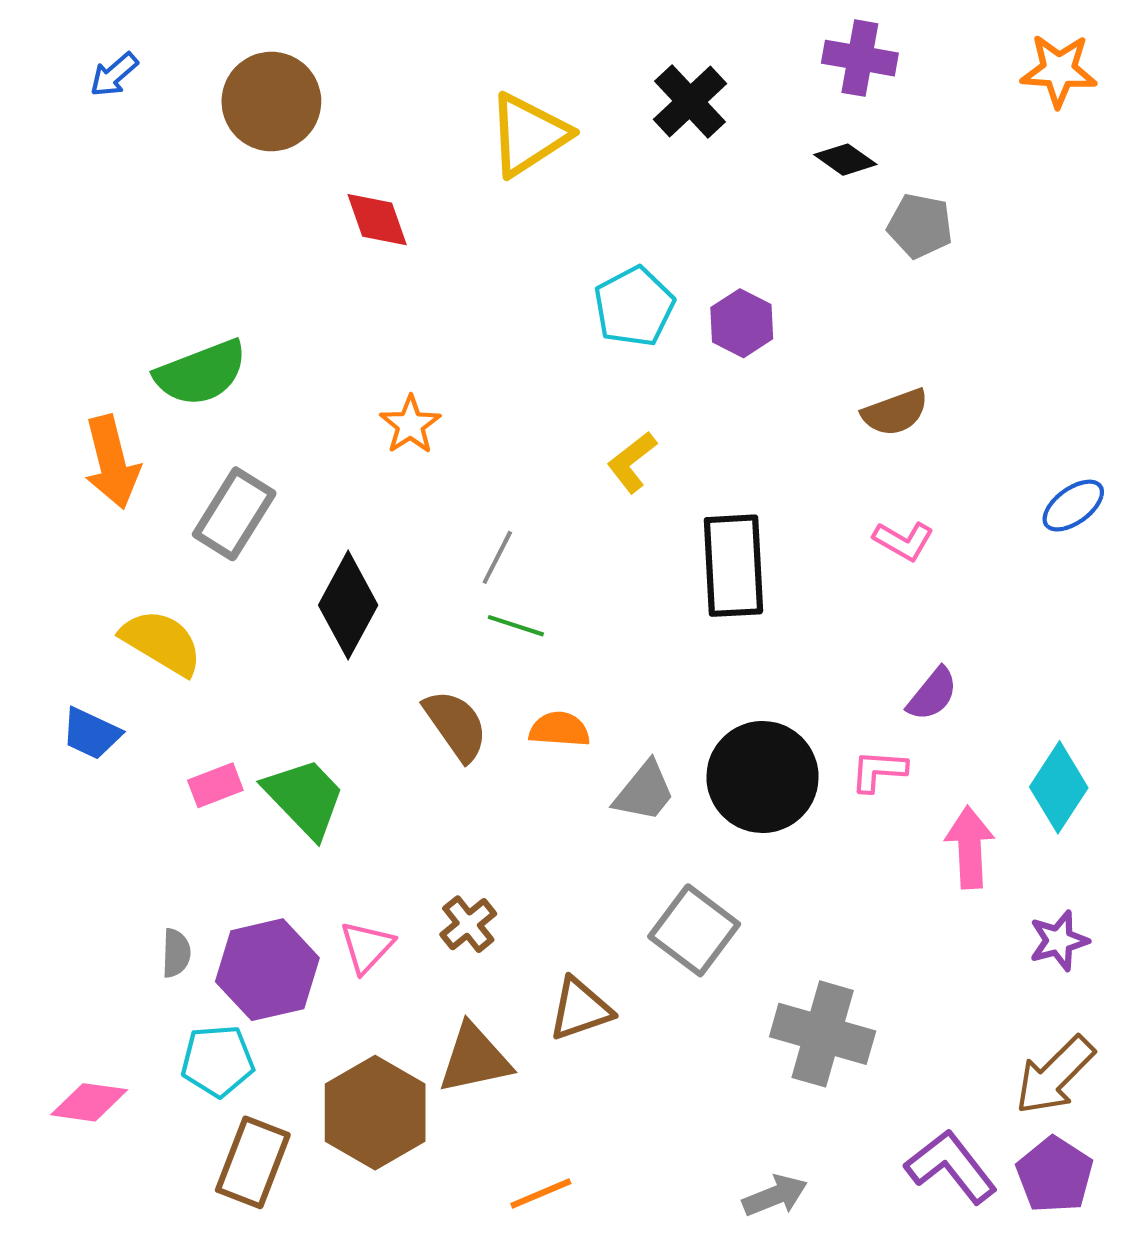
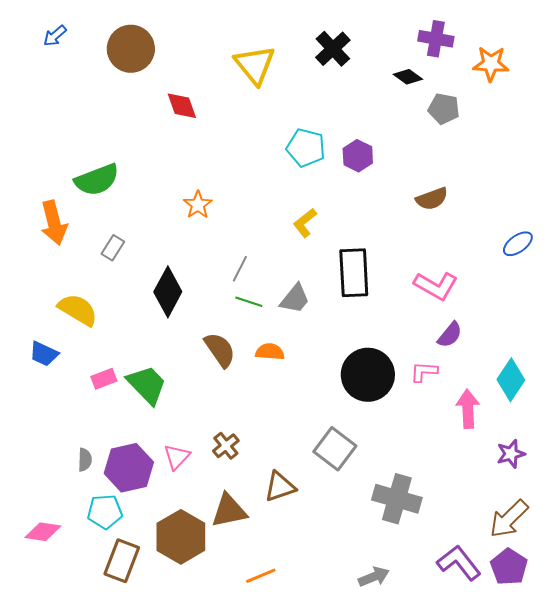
purple cross: (860, 58) -> (436, 39), moved
orange star: (1059, 70) -> (491, 64), moved
yellow triangle: (528, 135) -> (255, 65), turned -36
cyan pentagon: (634, 307) -> (306, 148), turned -30
gray rectangle: (234, 514) -> (113, 248), size x0.6
pink L-shape: (903, 541) -> (436, 286), moved, size x1.5
gray trapezoid: (644, 791) -> (295, 299), moved

